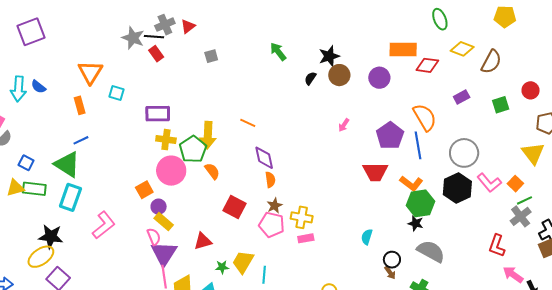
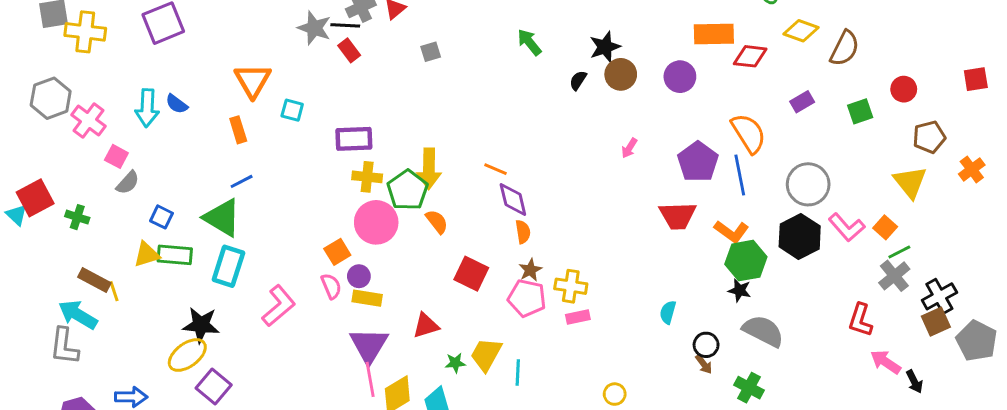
orange line: (248, 123) -> (496, 169), moved
yellow rectangle: (164, 222) -> (367, 298), turned -30
pink semicircle: (154, 237) -> (331, 286), moved

